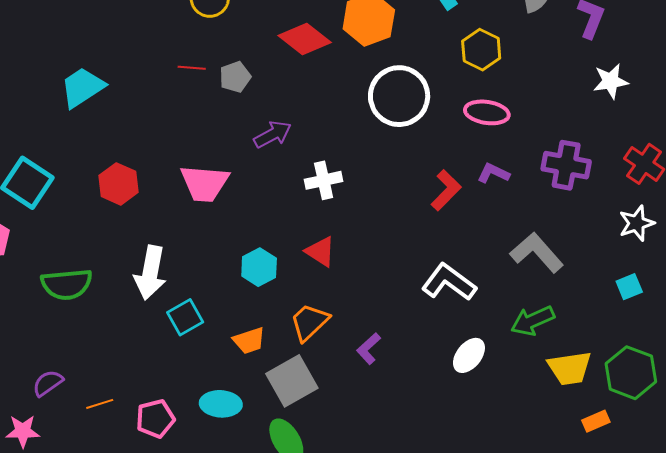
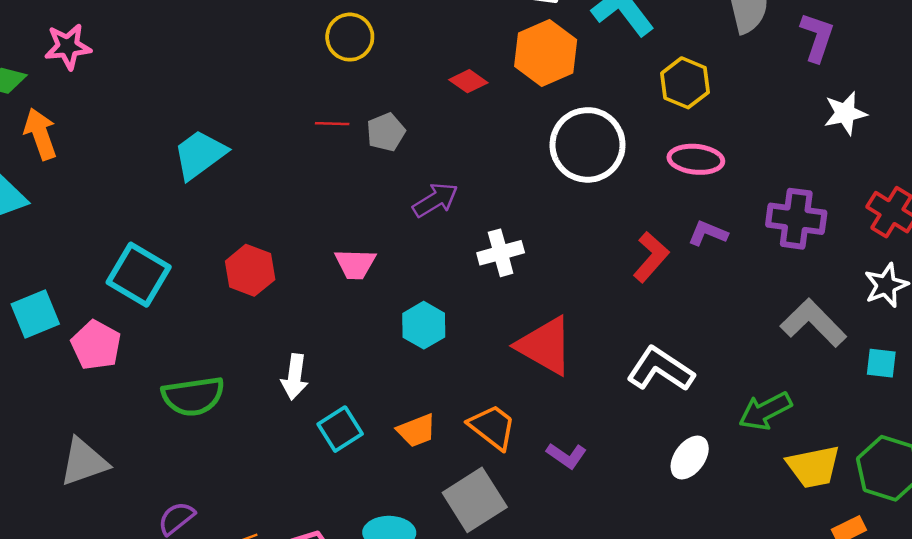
red diamond: (305, 39) -> (468, 81), size x0.6
pink trapezoid: (205, 183) -> (355, 264), size x0.7
red triangle: (320, 252) -> (545, 346), moved, size x1.6
gray L-shape: (537, 252) -> (813, 323), moved
cyan hexagon: (259, 267) -> (424, 325), moved
white arrow: (150, 273) -> (295, 377), size x0.7
cyan square: (629, 287) -> (881, 363), turned 32
orange trapezoid: (309, 322) -> (492, 427), turned 84
orange trapezoid: (249, 341) -> (416, 430), moved
purple L-shape: (369, 349) -> (566, 456), turned -100

